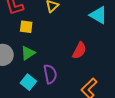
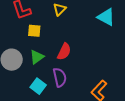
red semicircle: (79, 51) -> (64, 52), moved

